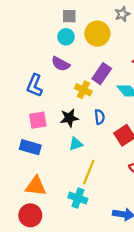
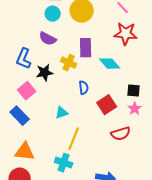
purple rectangle: (102, 74) -> (86, 48), turned -36
black star: (69, 118) -> (45, 73), moved
pink square: (38, 120) -> (27, 91), turned -30
blue rectangle: (30, 147) -> (20, 116), turned 30

